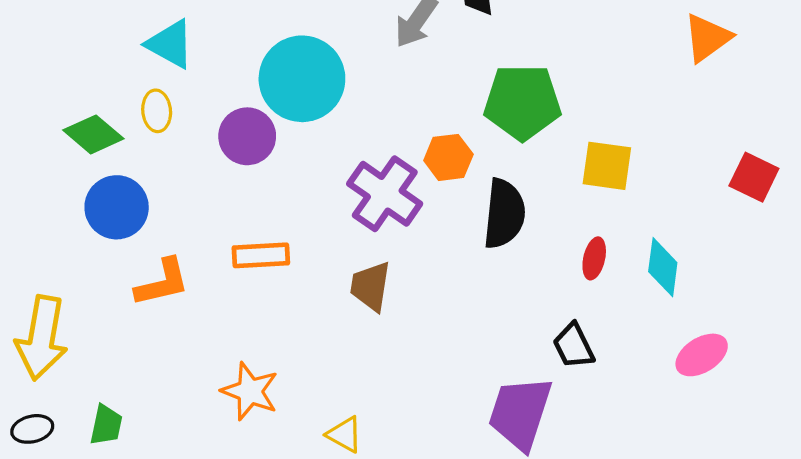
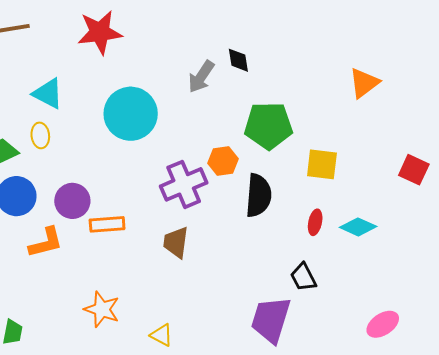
orange triangle: (707, 38) -> (364, 83), moved
purple circle: (247, 136) -> (72, 201), moved
purple cross: (385, 194) -> (184, 184), turned 33
cyan diamond: (663, 267) -> (358, 227), turned -72
pink ellipse: (702, 355) -> (383, 324), moved

